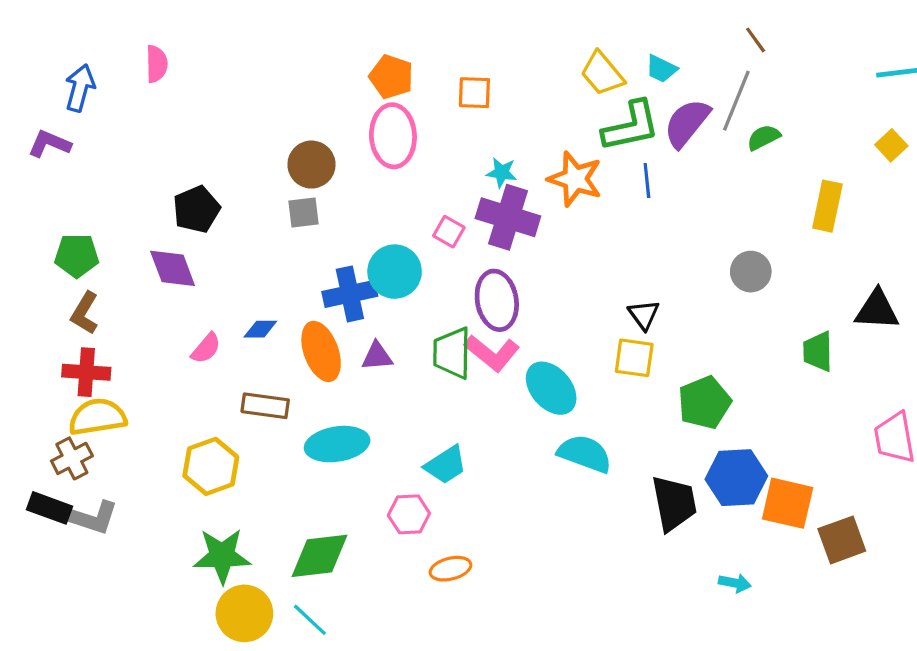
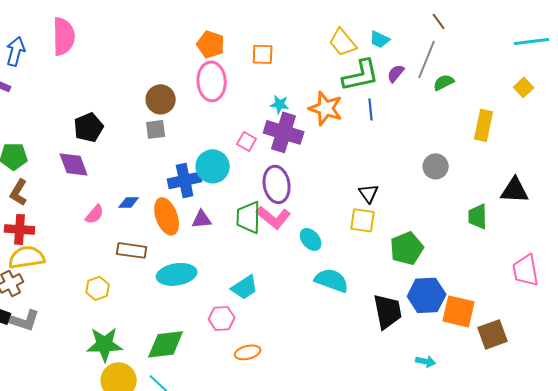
pink semicircle: (157, 64) -> (64, 36), size x1.6
purple semicircle: (687, 123) -> (396, 73), size x0.6
cyan ellipse: (551, 388) -> (311, 239), size x0.7
yellow hexagon: (211, 466) -> (98, 288), size x0.7

